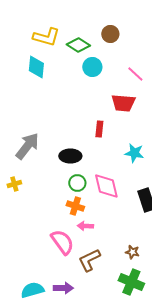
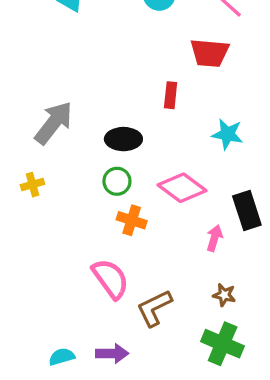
green circle: (77, 183) -> (117, 181), moved
pink diamond: (106, 186) -> (182, 188), turned -40
pink arrow: (85, 226) -> (214, 238), moved, turned 105
cyan semicircle: (32, 290) -> (62, 357), size x0.7

